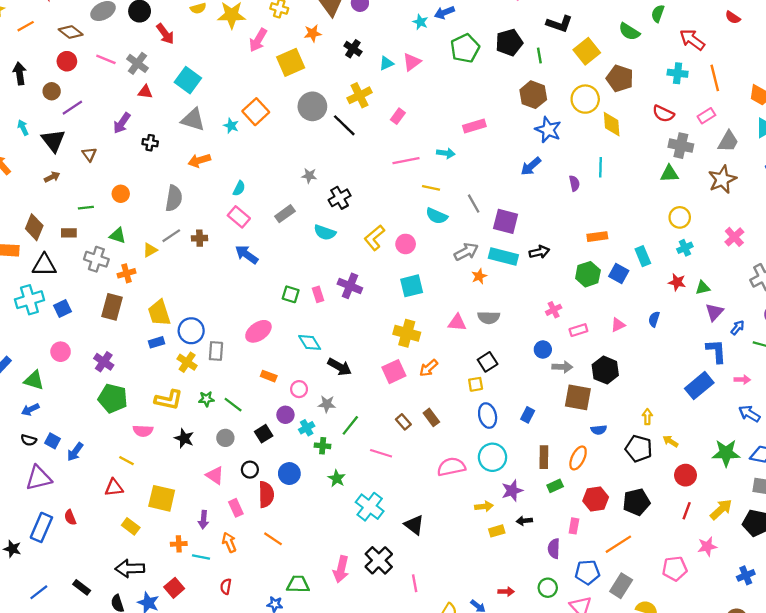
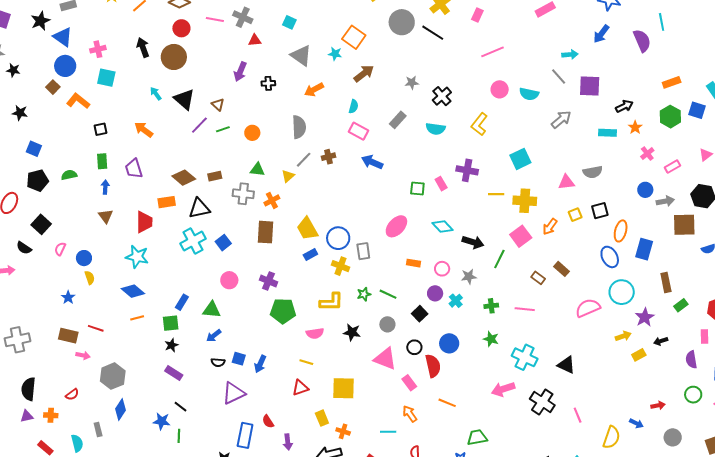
cyan square: (188, 80) -> (289, 22), size x0.6
brown circle: (52, 91) -> (174, 57), size x1.6
purple line: (72, 108) -> (199, 125), moved
gray triangle: (193, 120) -> (301, 56), turned 30
cyan arrow: (446, 153) -> (570, 55), moved
brown arrow: (52, 177) -> (364, 73), moved, size x1.5
purple semicircle: (574, 183) -> (642, 41), size x1.6
yellow line: (431, 188) -> (496, 194), moved
green line: (86, 208) -> (223, 129), moved
brown diamond: (34, 227) -> (184, 178), turned -60
pink circle: (406, 244) -> (500, 89), moved
cyan rectangle: (503, 256) -> (607, 133), moved, size x0.7
orange star: (479, 276) -> (635, 127), moved
black square: (488, 362) -> (600, 211), turned 30
yellow square: (476, 384) -> (575, 215), moved
blue rectangle: (528, 415) -> (644, 249), size x1.5
green line: (350, 425) -> (499, 259), moved
green cross: (323, 446) -> (491, 306), moved
orange ellipse: (578, 458) -> (621, 231), moved
pink triangle: (215, 475) -> (385, 359), size x1.4
purple arrow: (203, 520) -> (288, 442), moved
yellow rectangle: (131, 526) -> (322, 418), turned 42
orange cross: (179, 544) -> (343, 431), moved, turned 32
pink arrow: (341, 569) -> (503, 389), moved, turned 70

